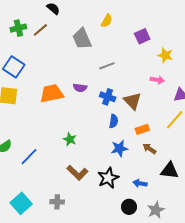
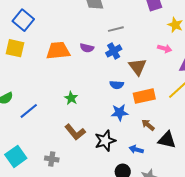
blue cross: (108, 97) -> (114, 51), moved, turned 35
blue semicircle: (114, 121) -> (117, 85), turned 80
orange rectangle: (142, 129) -> (144, 96), size x1.5
brown arrow: (149, 149) -> (148, 125), moved

